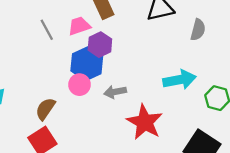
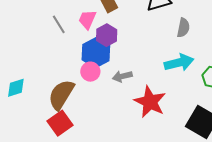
pink trapezoid: (79, 26) -> (87, 19), turned -45
gray semicircle: (198, 30) -> (183, 28), moved
brown semicircle: (45, 109) -> (61, 95), size x1.5

